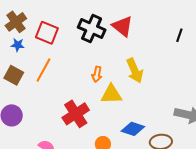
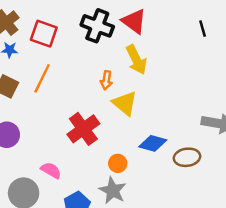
black line: (179, 35) -> (203, 29), turned -32
yellow arrow: (135, 71) -> (136, 60), moved
yellow triangle: (111, 94) -> (125, 103), turned 45

